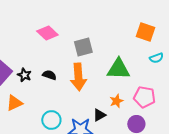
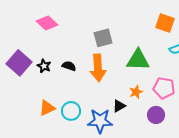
pink diamond: (47, 33) -> (47, 23), moved
orange triangle: (14, 103) -> (47, 108), moved

